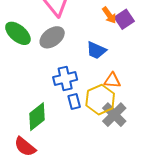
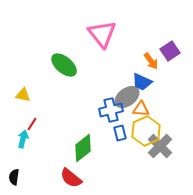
orange arrow: (109, 15) -> (151, 61), moved
gray ellipse: (52, 37) -> (127, 97), moved
orange triangle: (112, 80) -> (141, 109), moved

